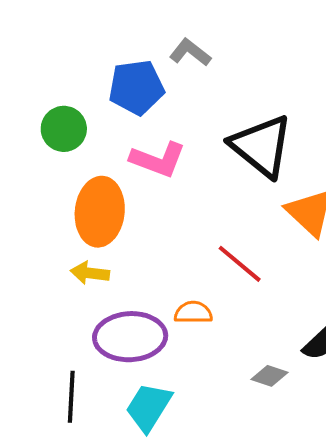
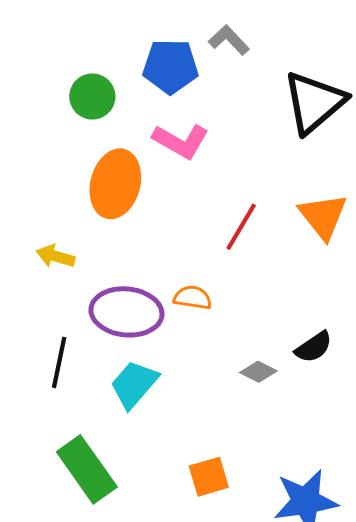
black triangle: (262, 146) -> (314, 102), moved, turned 32
red line: (240, 264) -> (241, 227), moved, turned 72
yellow arrow: (90, 273) -> (55, 256), moved

